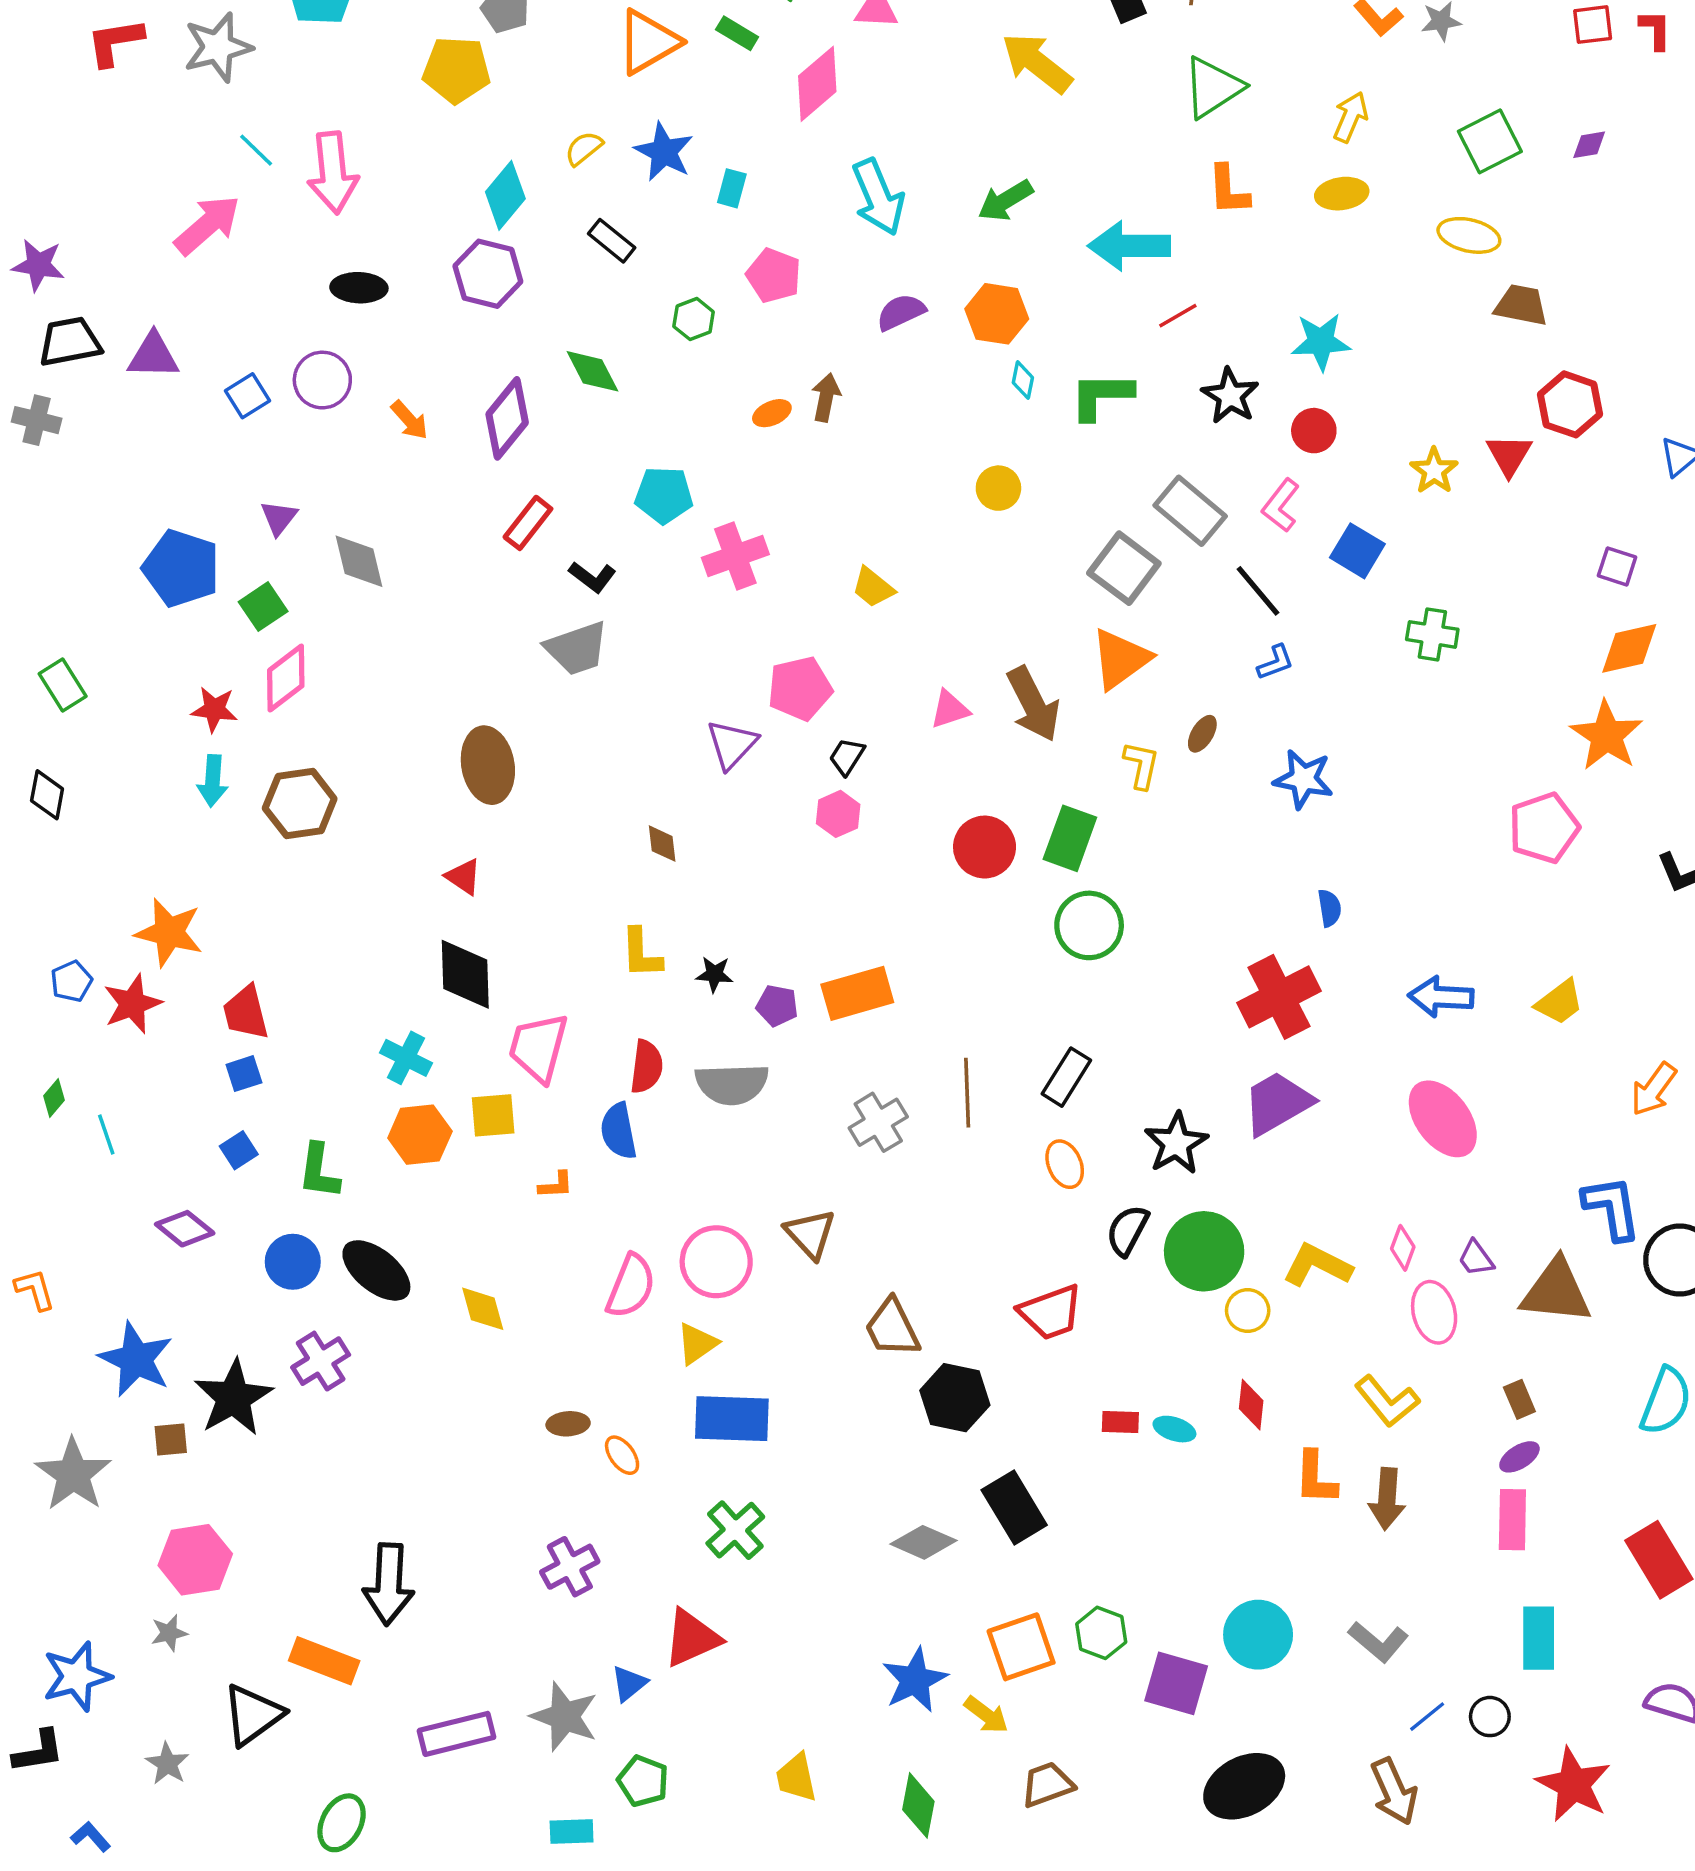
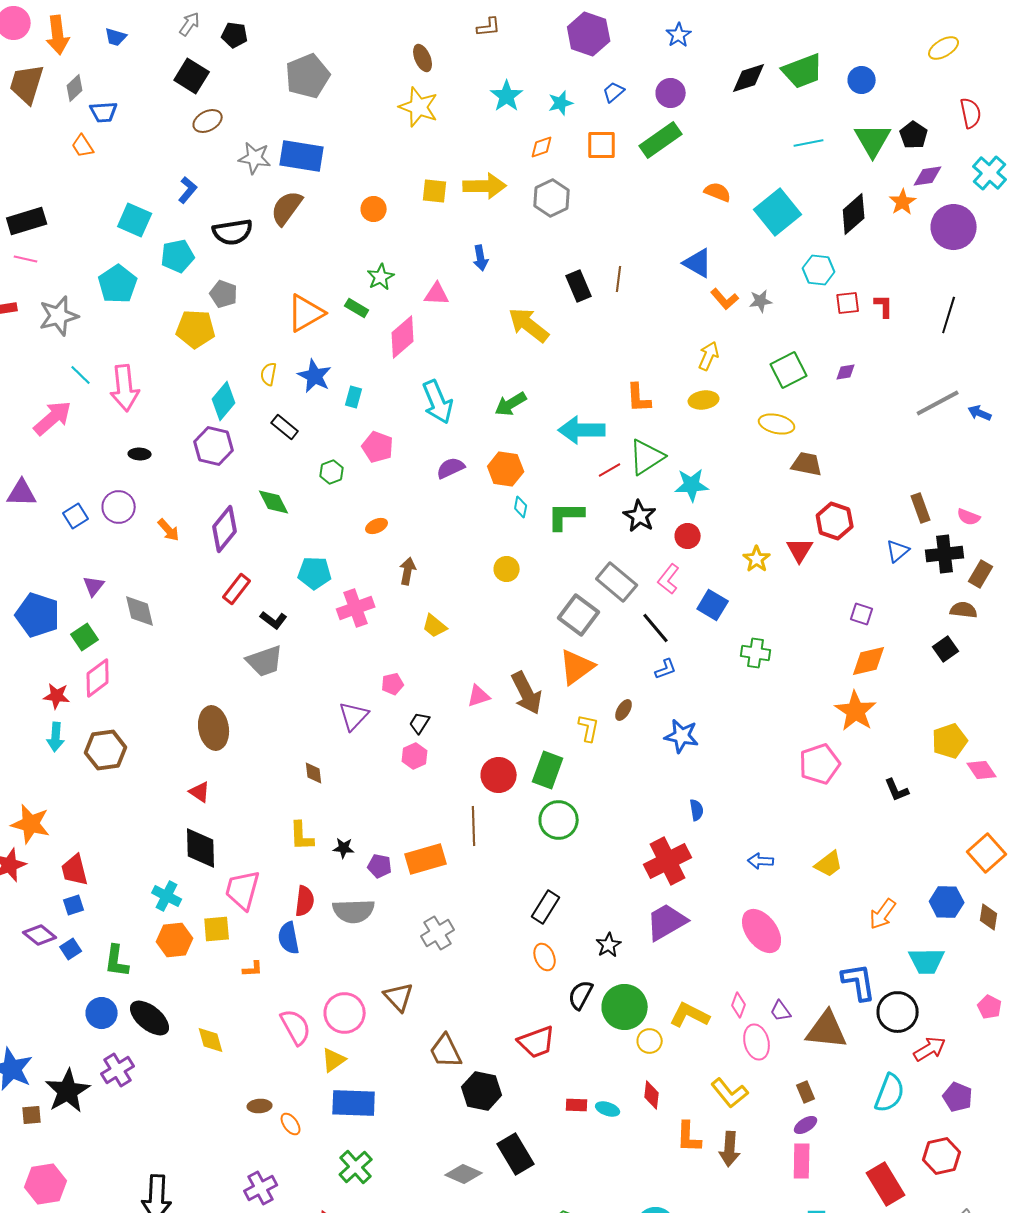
green triangle: (1213, 87) -> (647, 457), moved
yellow semicircle: (584, 148) -> (269, 374), turned -40
black ellipse: (359, 288) -> (140, 454), size x0.7
brown arrow: (826, 397) -> (408, 571), moved
pink pentagon: (800, 688) -> (393, 684), size x0.6
blue arrow: (1441, 997) -> (761, 861), size x0.7
brown line: (967, 1093) -> (474, 826), moved
black star: (1176, 1143) -> (609, 945), size x0.7
purple diamond: (185, 1229) -> (40, 935), moved
pink semicircle: (631, 1286) -> (296, 1027), turned -51

